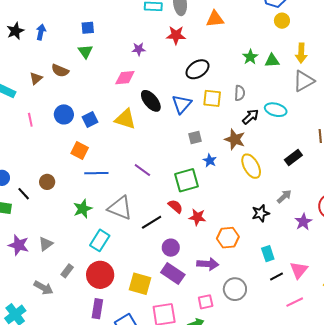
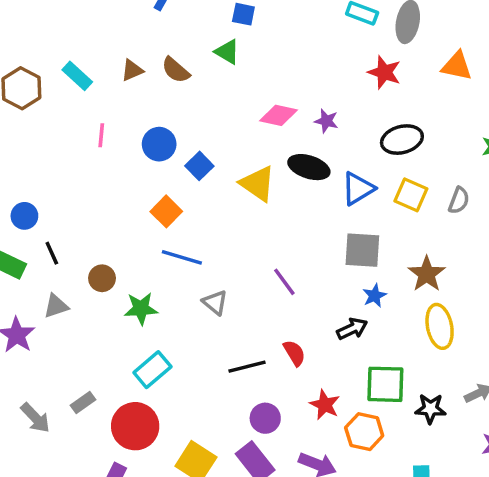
purple star: (139, 49) -> (326, 121), moved
green triangle: (85, 51) -> (227, 52), turned -42
black ellipse: (151, 101) -> (309, 167), turned -50
black arrow: (250, 117) -> (352, 329), moved
blue square: (90, 120) -> (199, 166), turned -35
gray square: (195, 137) -> (362, 250), size x1.6
purple line: (142, 170) -> (284, 282), moved
green square: (187, 180) -> (385, 384), moved
brown circle: (47, 182) -> (102, 278), moved
gray triangle: (120, 208) -> (215, 303), moved, size x0.6
red star: (197, 217) -> (325, 405), moved
gray triangle: (46, 244) -> (56, 306), moved

